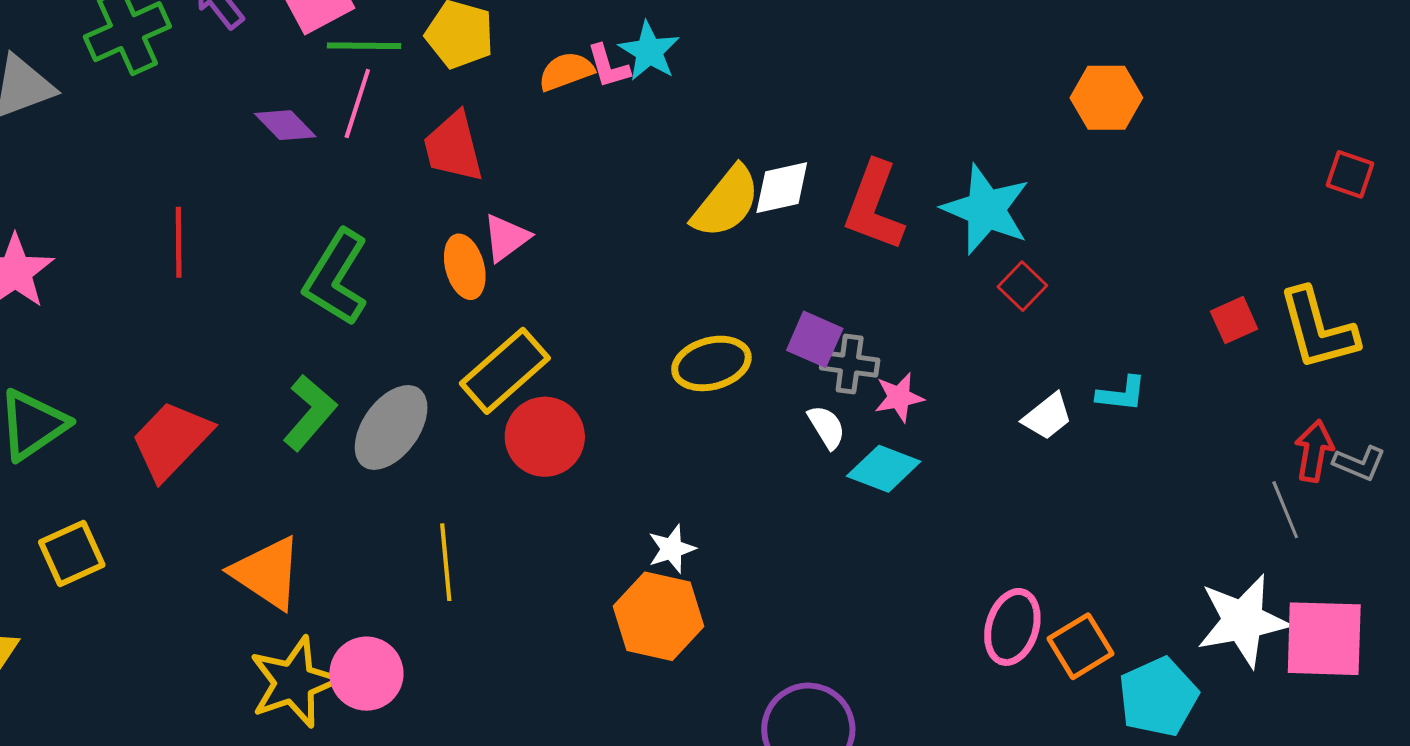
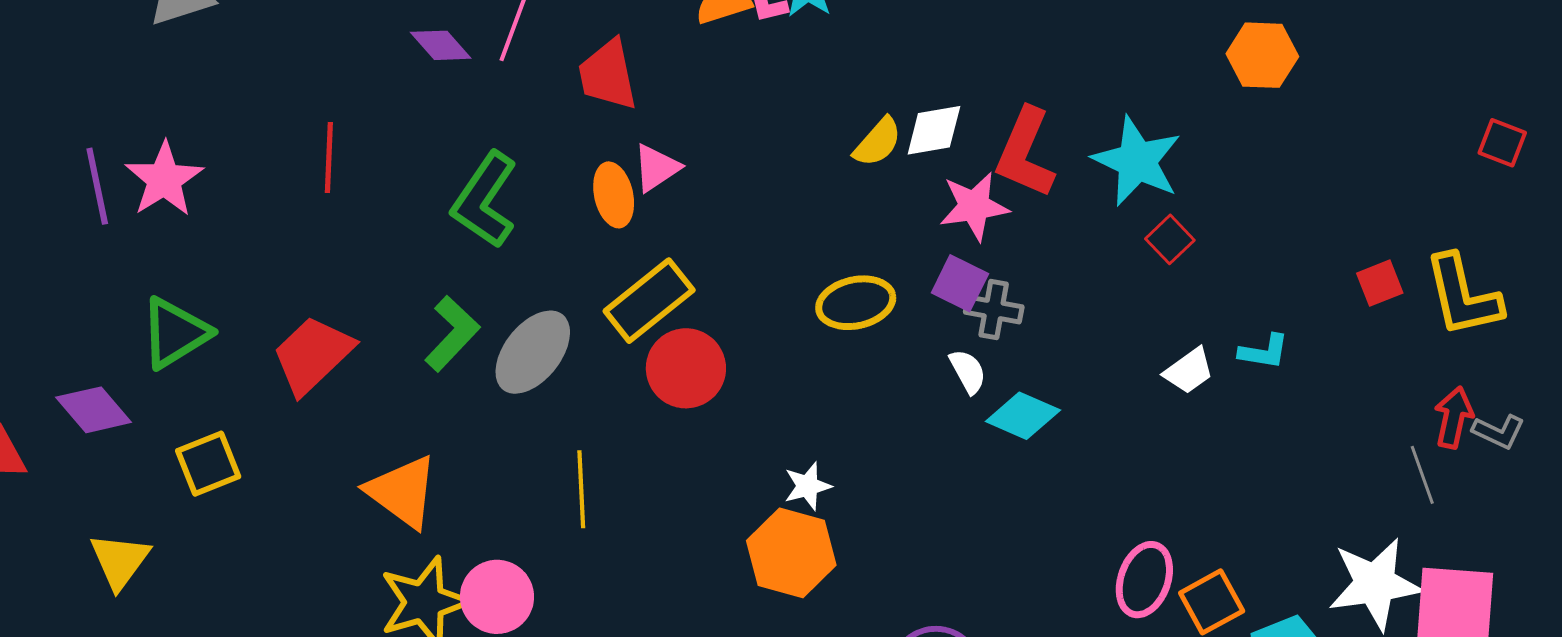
yellow semicircle: (726, 202) -> (878, 142), size x0.7
pink star: (899, 397) -> (974, 206), moved, size x1.4

